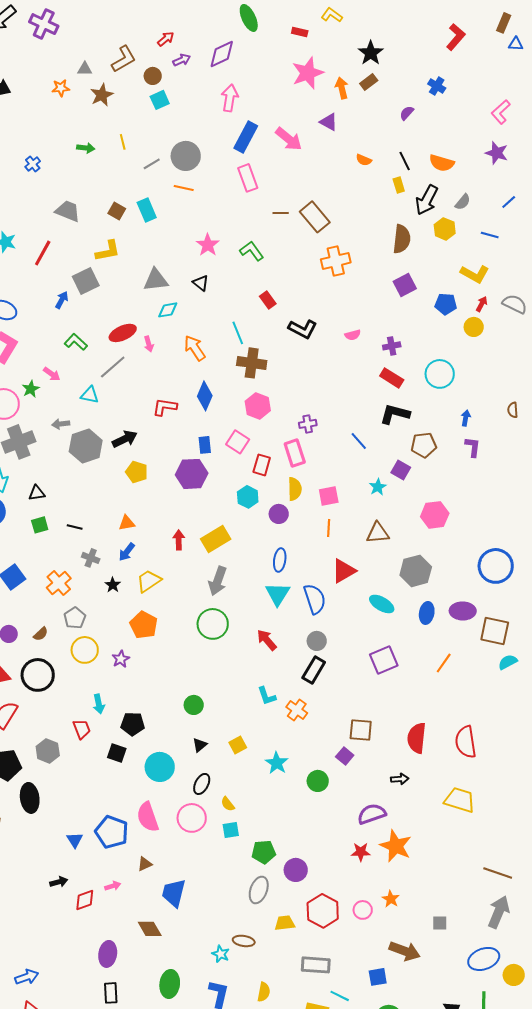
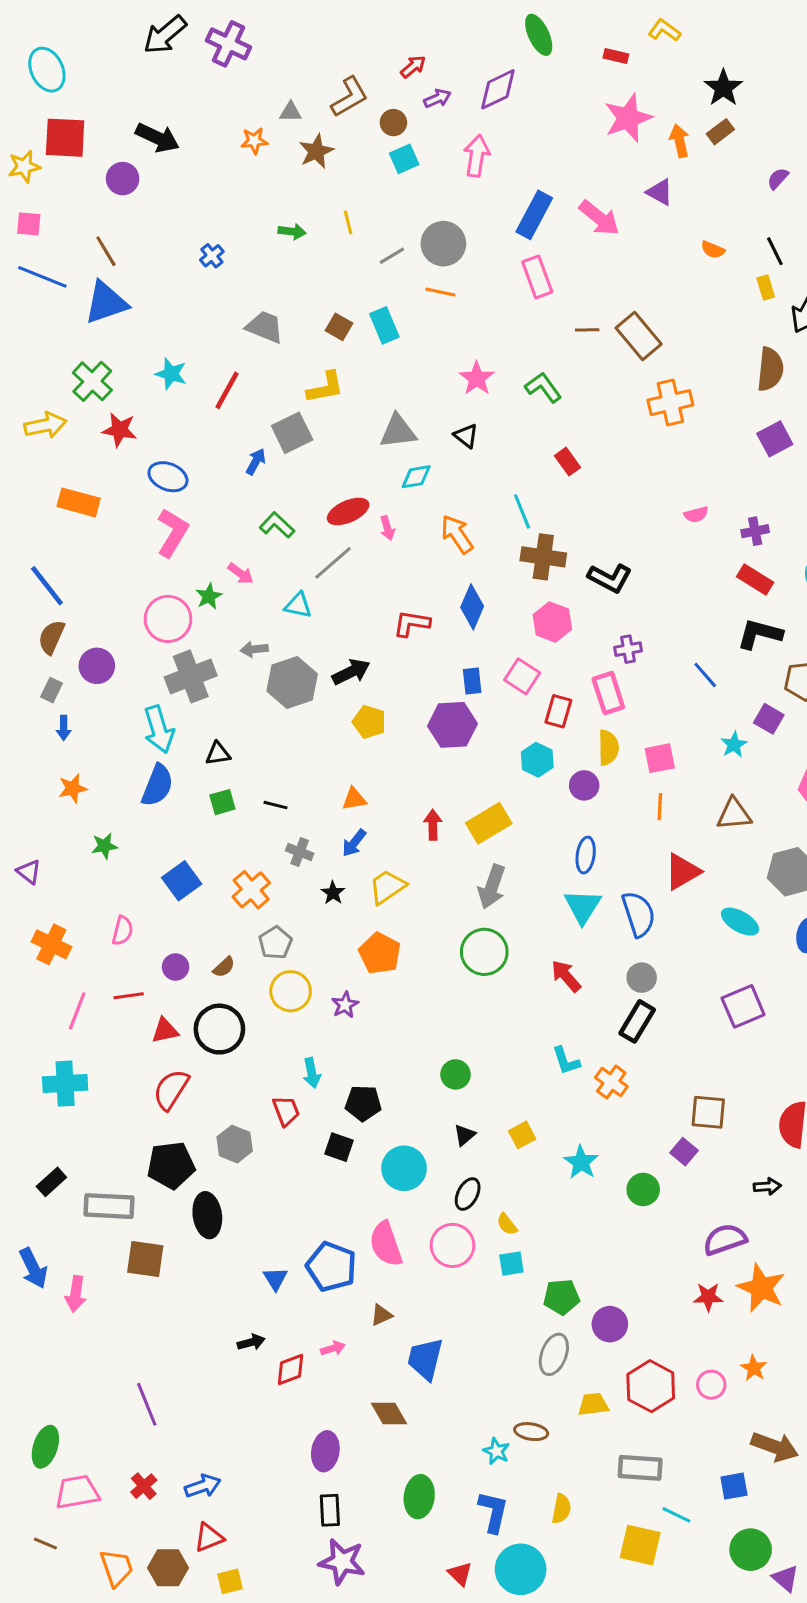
pink arrow: (230, 98) -> (477, 156), moved
black L-shape: (303, 329) -> (610, 578), moved

